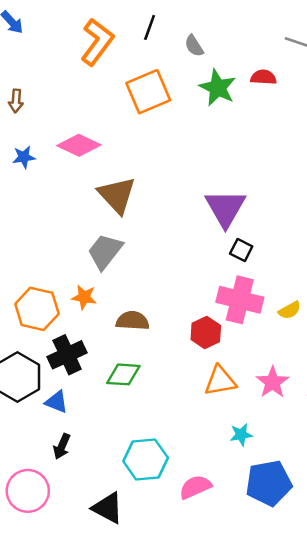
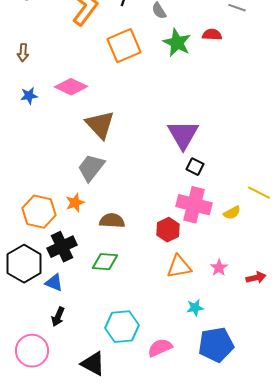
orange star: (84, 297) -> (75, 203), turned -30
pink star: (273, 382) -> (219, 268), size x0.7

